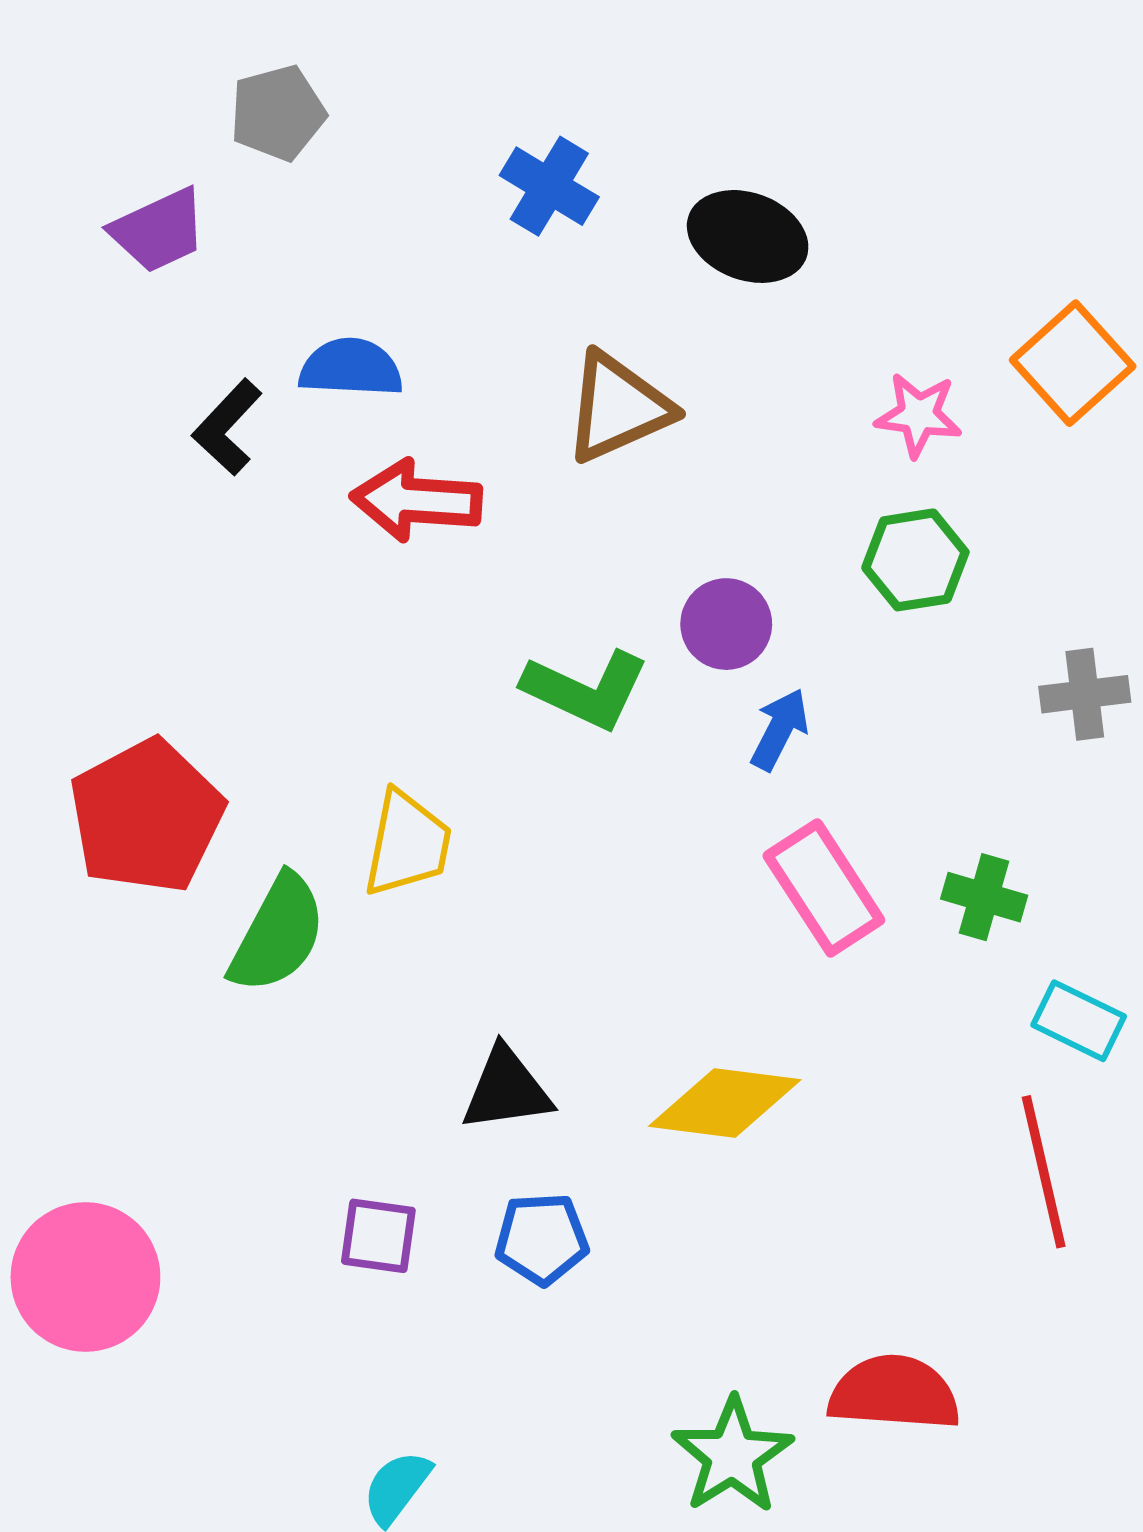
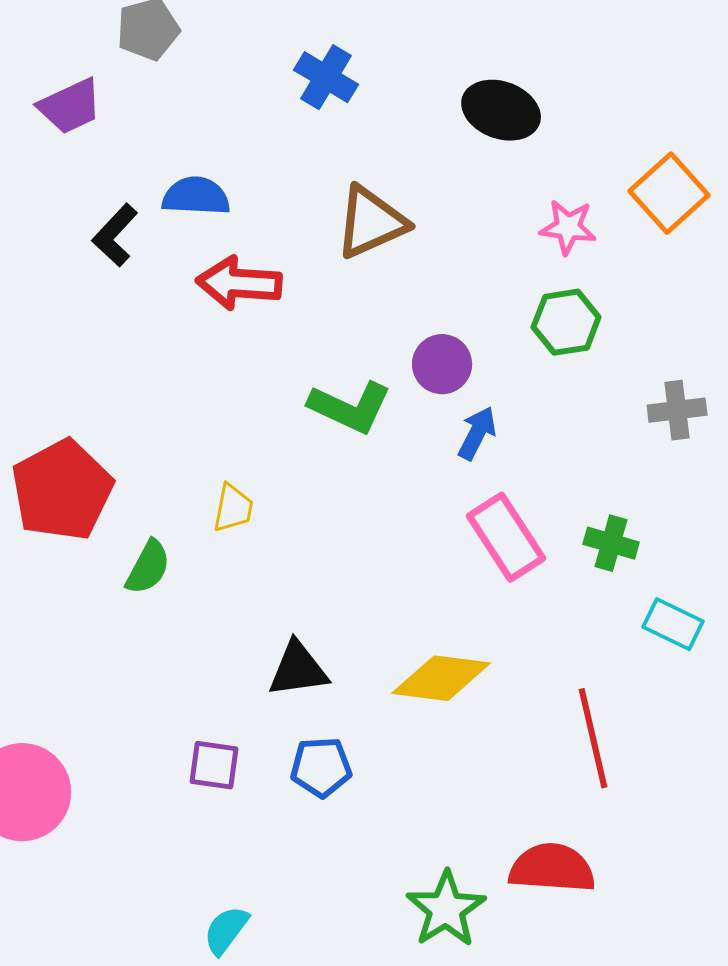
black ellipse: (748, 236) -> (501, 110), moved
yellow trapezoid: (407, 844) -> (233, 508), size x0.7
green semicircle: (278, 934) -> (148, 567), size x0.7
red line: (1044, 1172) -> (593, 738), moved

